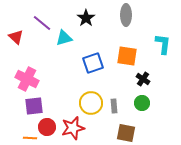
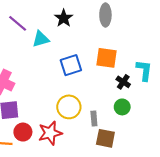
cyan L-shape: (163, 44) -> (144, 70), moved
gray rectangle: (114, 106) -> (94, 118), moved

